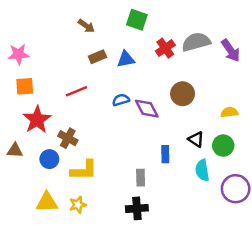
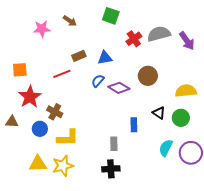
pink star: (19, 54) -> (42, 29), moved
brown rectangle: (97, 57) -> (79, 56), moved
blue triangle: (126, 59) -> (105, 58), moved
blue semicircle: (121, 100) -> (98, 81), turned -32
purple diamond: (147, 109) -> (119, 88), turned -30
yellow semicircle: (229, 112) -> (186, 91), size x1.5
cyan semicircle: (202, 170) -> (166, 148), moved, turned 36
yellow star: (78, 205) -> (63, 166), size x1.5

